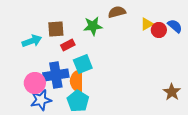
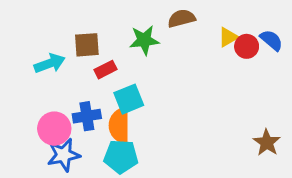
blue cross: (56, 75) -> (87, 116), size x0.7
cyan pentagon: (78, 101) -> (121, 156), turned -30

